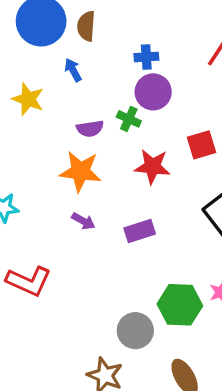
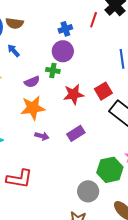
brown semicircle: (86, 26) -> (15, 23), turned -72
blue cross: (146, 57) -> (65, 29), moved
red square: (201, 145) -> (103, 91), moved

